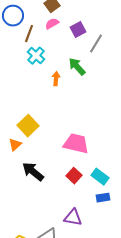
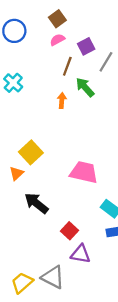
brown line: (29, 34) -> (67, 66), moved
cyan cross: (36, 56) -> (13, 83), moved
red square: (74, 176) -> (70, 231), moved

